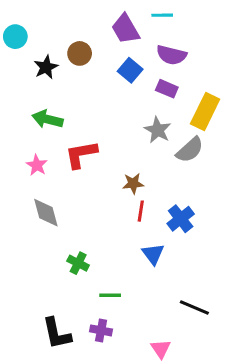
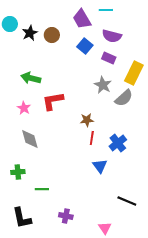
black star: (46, 67) -> (30, 33), moved
green cross: (78, 263) -> (18, 172), moved, turned -32
green line: (110, 295) -> (42, 189), moved
black L-shape: (57, 334) -> (22, 218), moved

